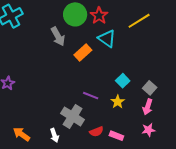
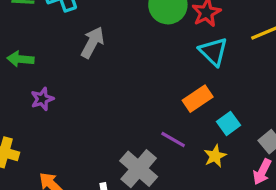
gray arrow: (58, 36) -> (92, 42), moved, turned -132
orange rectangle: (83, 53) -> (198, 99), moved

